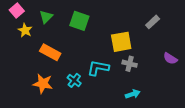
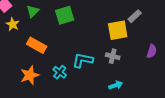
green square: (79, 21) -> (65, 15), turned -36
yellow square: (121, 42) -> (118, 30), moved
purple semicircle: (170, 59) -> (152, 51), turned -104
orange star: (43, 84) -> (30, 75), turned -30

